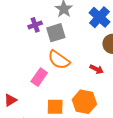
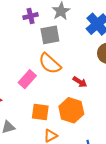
purple cross: (35, 25) -> (31, 16), moved
red arrow: (97, 69) -> (80, 82), moved

